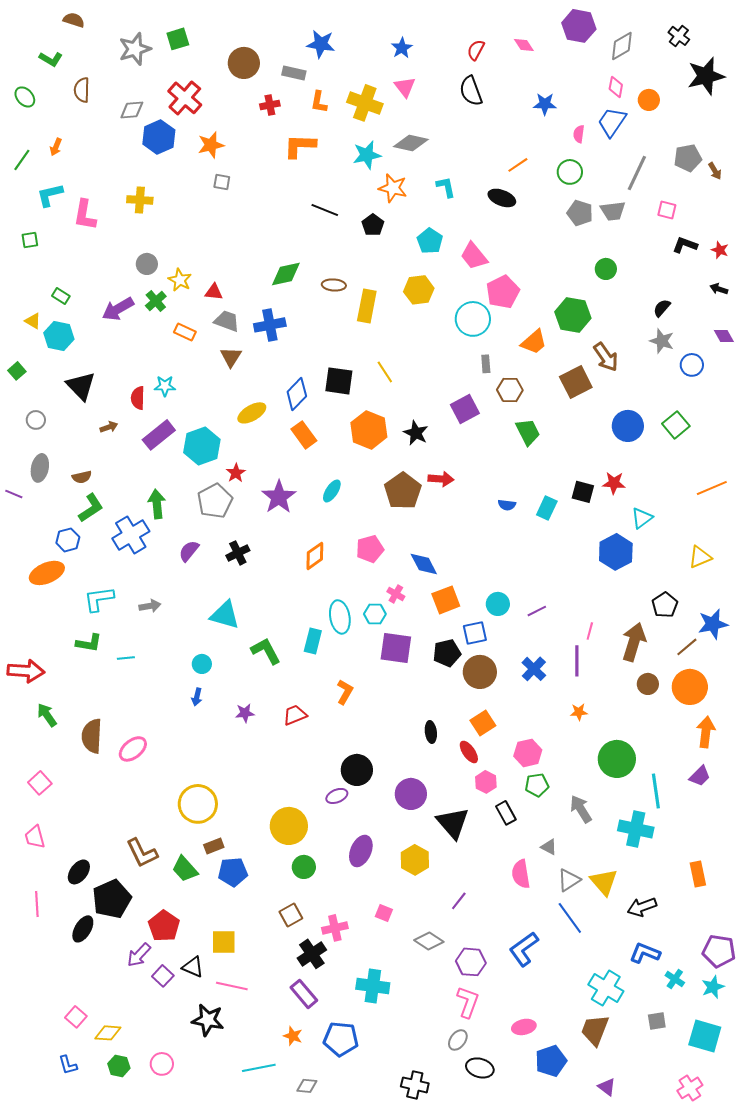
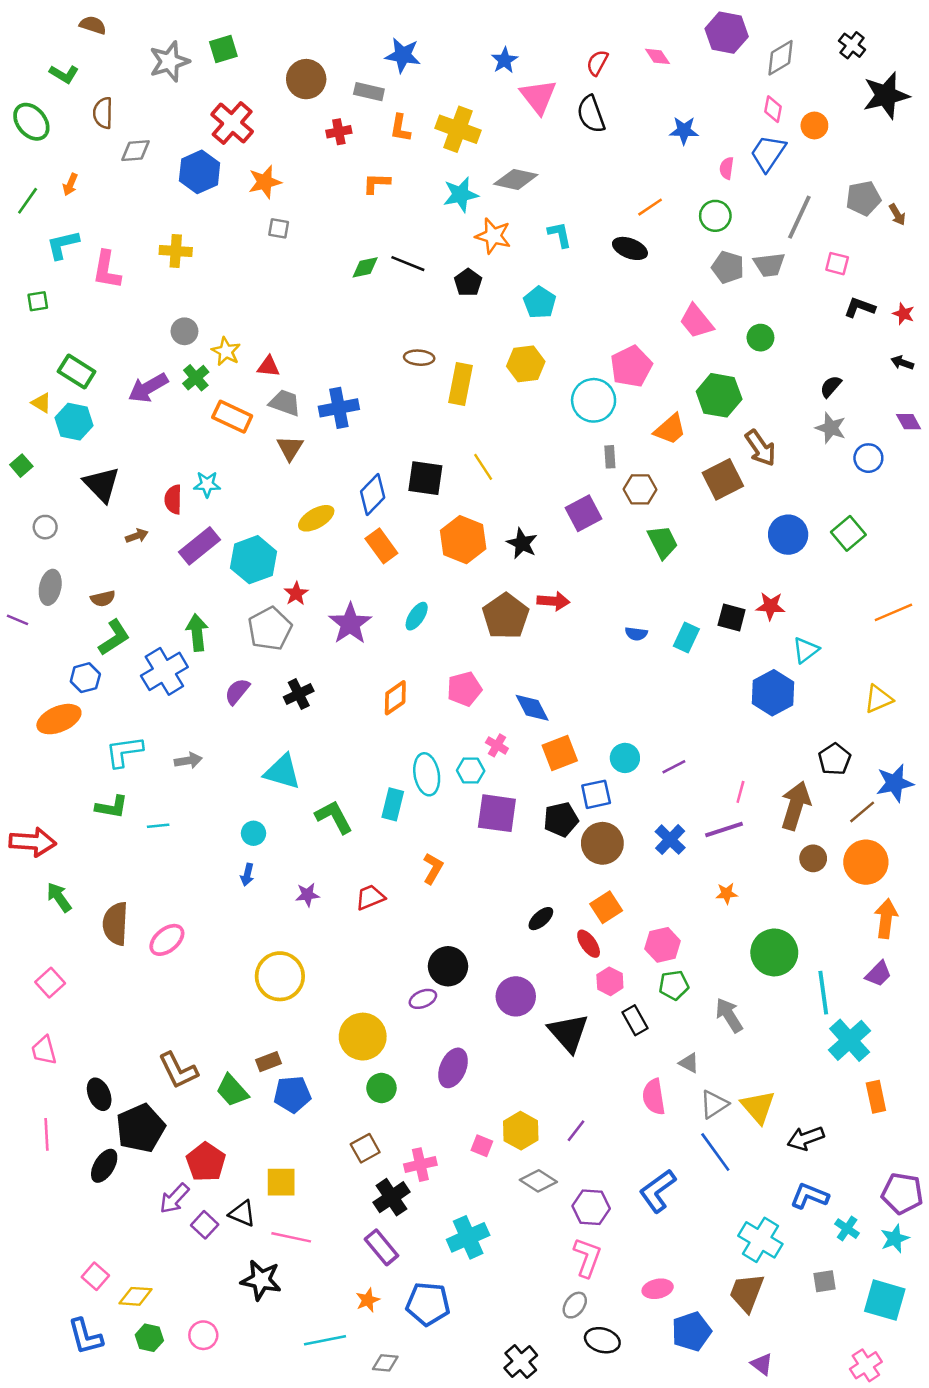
pink triangle: (405, 87) -> (538, 97), moved, size x1.4
green ellipse: (25, 97) -> (31, 122), size x1.4
gray diamond: (132, 110) -> (136, 151), moved
orange L-shape: (300, 146) -> (376, 183), size x0.7
pink trapezoid: (474, 256) -> (696, 321), moved
green diamond: (286, 274) -> (365, 267), moved, size x0.7
green rectangle: (61, 296) -> (77, 371), size x1.6
orange rectangle: (185, 332) -> (232, 417), size x1.4
purple line: (577, 661) -> (724, 829), turned 72
black ellipse: (431, 732) -> (541, 919), turned 55
yellow circle: (198, 804) -> (280, 976), moved
cyan cross: (636, 829) -> (850, 1040), moved, turned 36
yellow hexagon: (415, 860) -> (521, 1131), moved
black ellipse: (79, 872) -> (99, 1094), turned -60
cyan cross: (373, 986) -> (468, 1237), turned -32
orange star: (293, 1036) -> (368, 1300), turned 30
blue L-shape: (68, 1065) -> (85, 1336), size x1.5
black cross: (415, 1085) -> (521, 1362), turned 36

